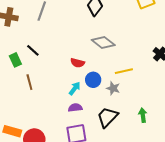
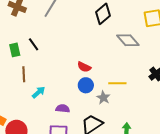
gray diamond: (103, 42) -> (128, 40), moved
red semicircle: (78, 63) -> (84, 67), moved
cyan arrow: (75, 88) -> (39, 92), moved

